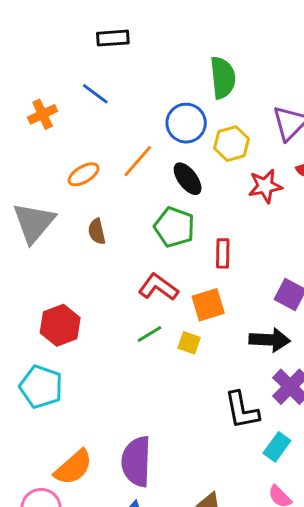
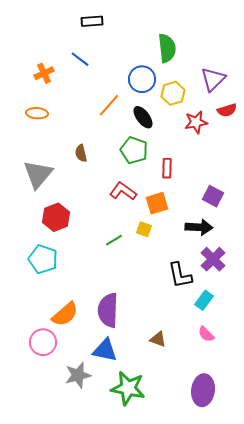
orange ellipse: (84, 174) -> (37, 113), moved, turned 35
gray triangle: (34, 223) -> (38, 174), moved
green line: (149, 334) -> (114, 240), moved

